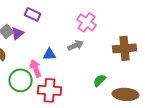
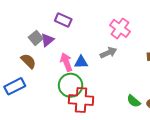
pink arrow: (36, 68) -> (66, 62), moved
green circle: (21, 80) -> (71, 85), moved
green semicircle: (100, 80) -> (134, 101), moved, turned -96

